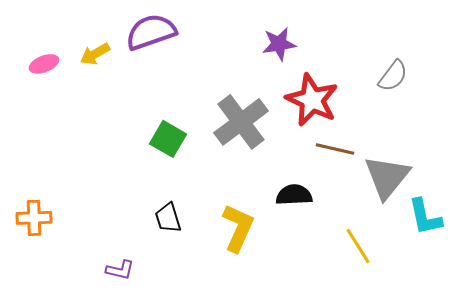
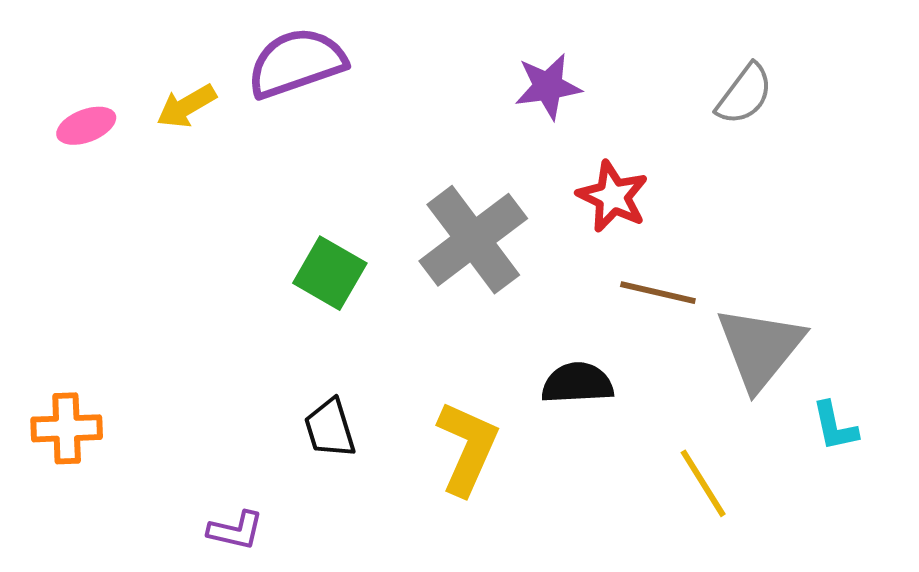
gray semicircle: (393, 76) -> (744, 94), moved
red star: (312, 100) -> (613, 196), size x0.7
cyan L-shape: (425, 217) -> (835, 426), size x0.7

